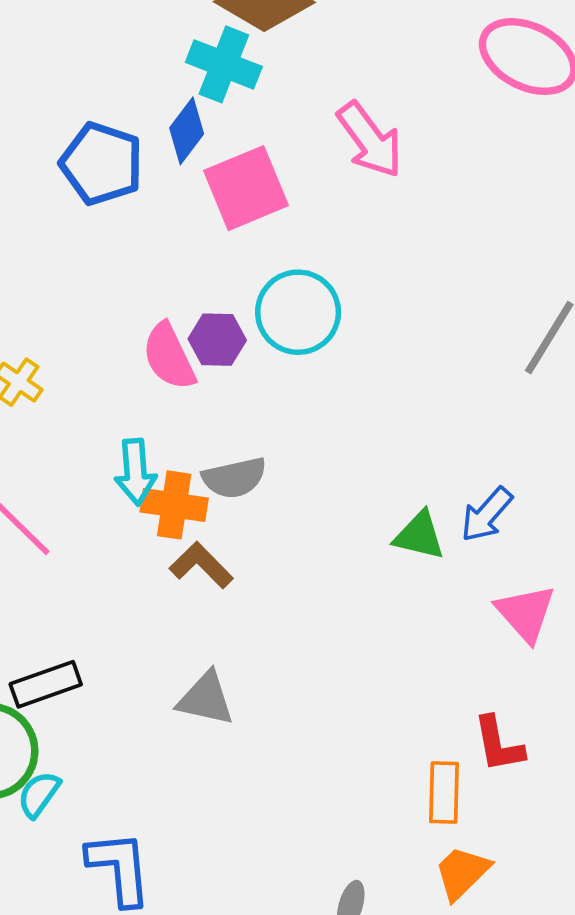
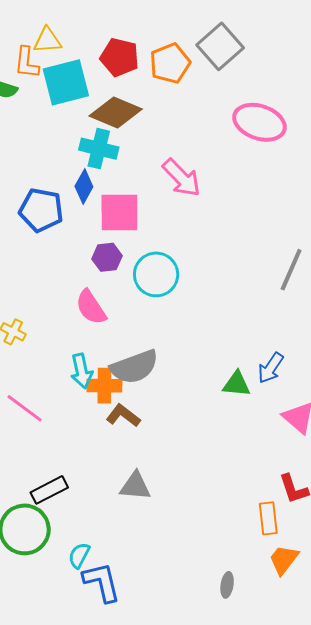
pink square: (246, 188) -> (119, 212), turned 30
purple hexagon: (217, 340) -> (107, 257), moved
gray semicircle: (234, 478) -> (134, 367), size x1.4
cyan semicircle: (39, 794) -> (79, 555), moved

